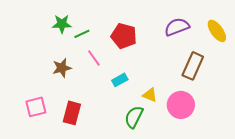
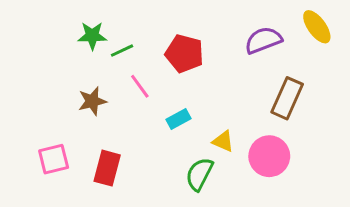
yellow ellipse: (217, 31) -> (317, 27), moved

